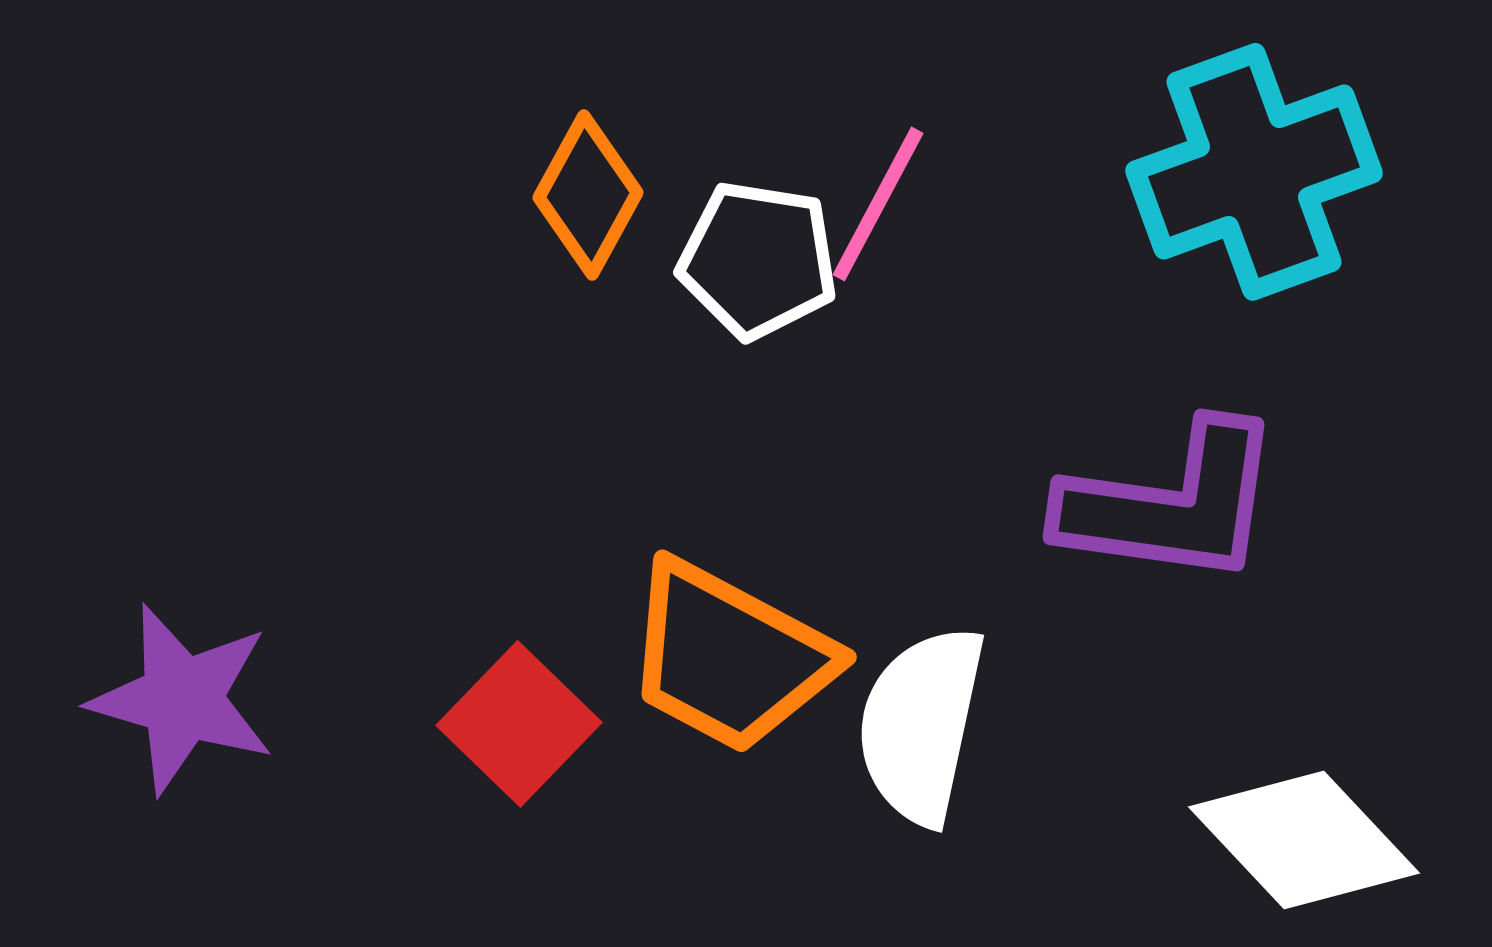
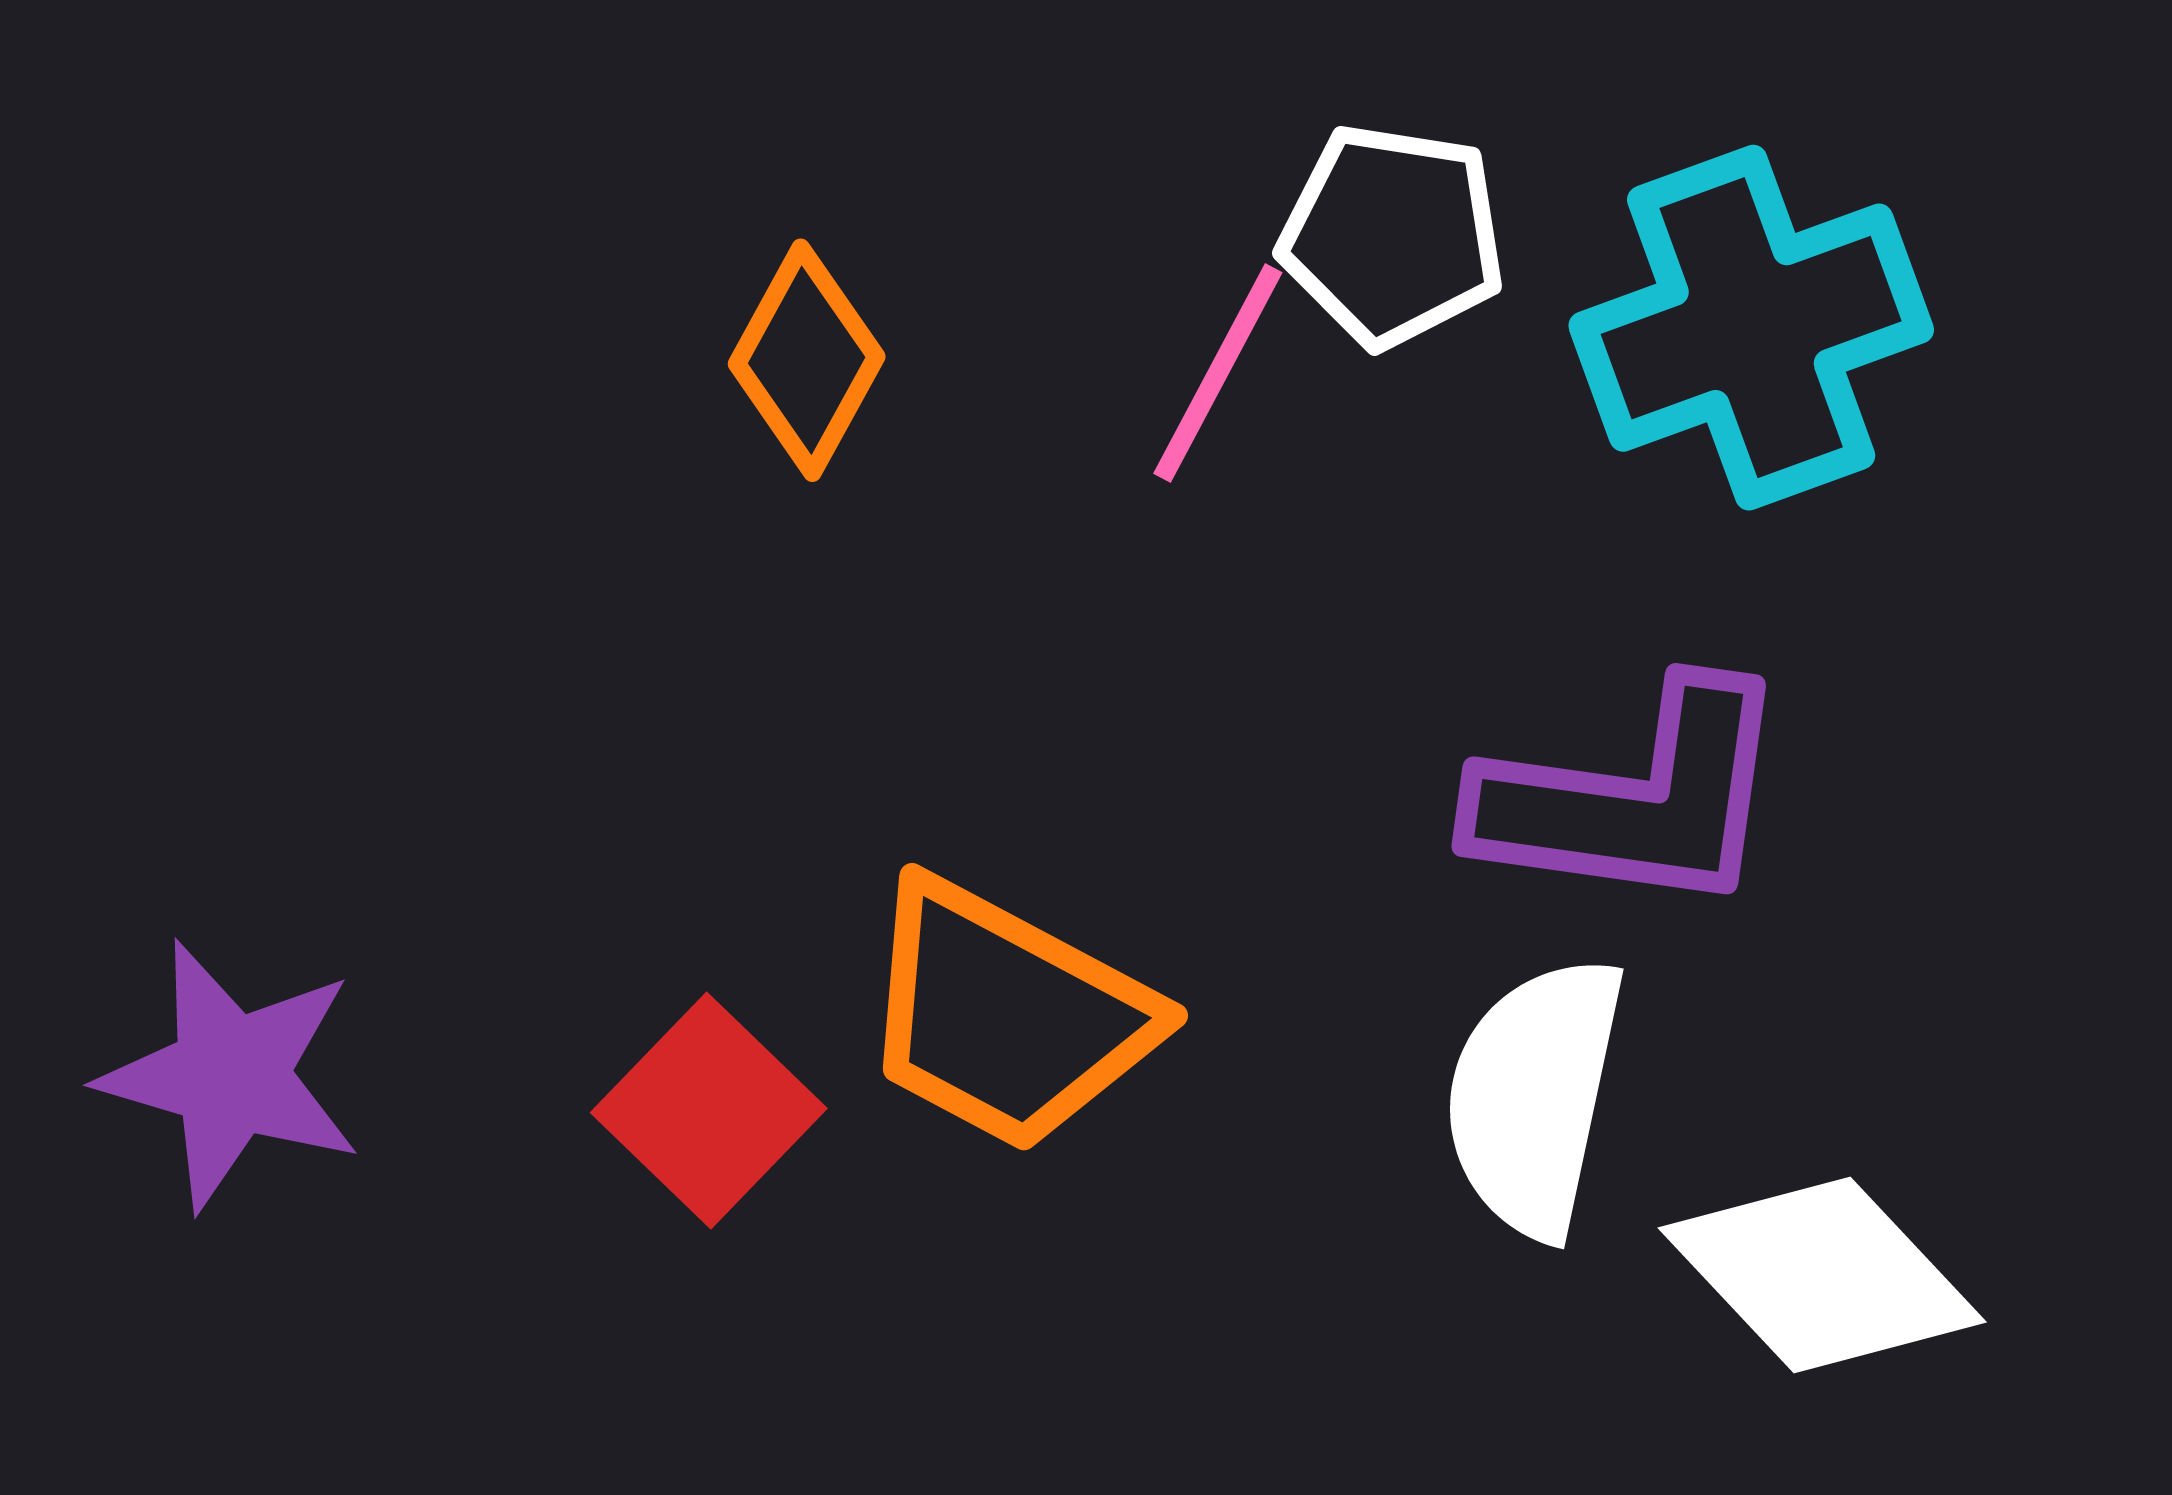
white pentagon: (758, 260) -> (1392, 235), moved
white semicircle: (921, 725) -> (1534, 1096), moved

